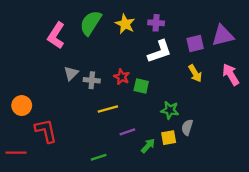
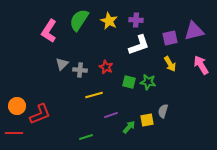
green square: (141, 86) -> (129, 82), moved
orange circle: (22, 106) -> (17, 106), moved
green star: (170, 110) -> (148, 82), moved
red L-shape: (46, 131) -> (40, 114), turned 80

